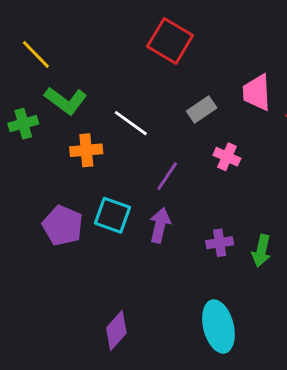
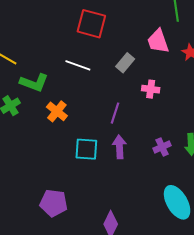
white line: (131, 123) -> (78, 65), moved
orange cross: (86, 150) -> (57, 111), turned -30
purple pentagon: (63, 225) -> (54, 203), moved

